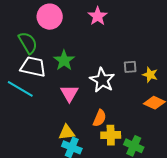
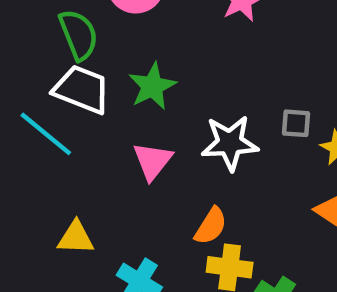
white star: (102, 80) -> (230, 143), turned 30
yellow triangle: (67, 132) -> (76, 238), moved

